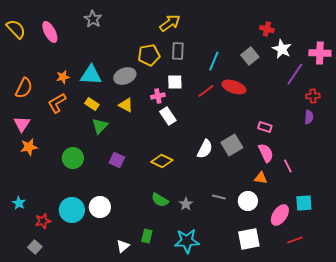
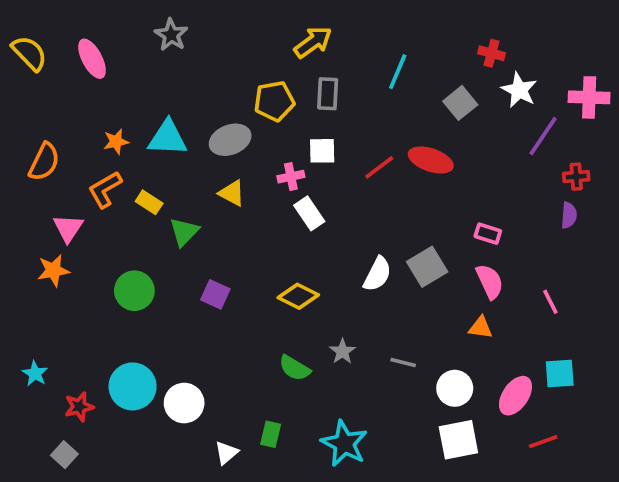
cyan line: (214, 61) -> (398, 72), moved
yellow rectangle: (92, 104) -> (149, 202), moved
pink triangle: (22, 124) -> (68, 228), moved
pink line: (288, 166) -> (550, 302), moved
white circle: (248, 201) -> (455, 388), moved
gray star: (186, 204) -> (342, 351), moved
white circle: (100, 207) -> (184, 403), moved
cyan star: (187, 241) -> (344, 444), turned 30

